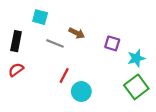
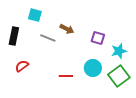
red semicircle: (16, 70) -> (22, 66), moved
red line: (64, 75) -> (66, 76), moved, turned 64
cyan circle: (81, 91) -> (93, 68), moved

